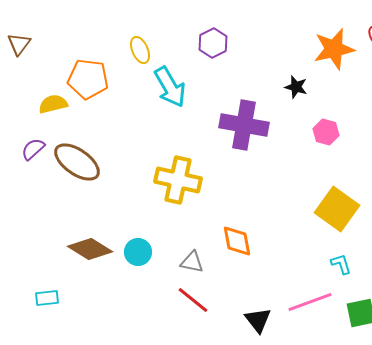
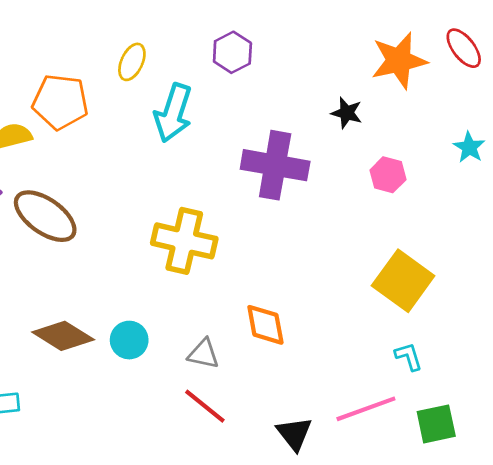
yellow ellipse: (140, 50) -> (132, 62), turned 48
cyan arrow: (170, 87) -> (173, 113), turned 48

